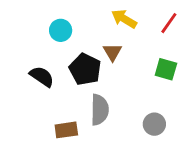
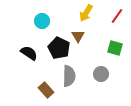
yellow arrow: (124, 19) -> (86, 13), turned -90
gray circle: (154, 124) -> (101, 74), moved
brown rectangle: (66, 130) -> (46, 90), turned 56

